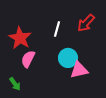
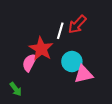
red arrow: (86, 23) -> (77, 24), moved
red star: (20, 38) -> (41, 49), moved

